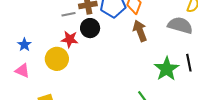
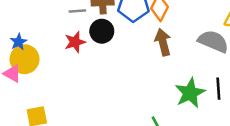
red star: (70, 39) -> (75, 42), turned -30
yellow circle: (57, 59) -> (25, 59), moved

